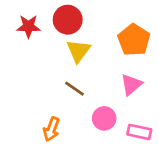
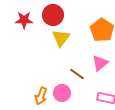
brown line: (74, 89) -> (77, 74), moved
pink circle: (104, 118) -> (62, 93), moved

